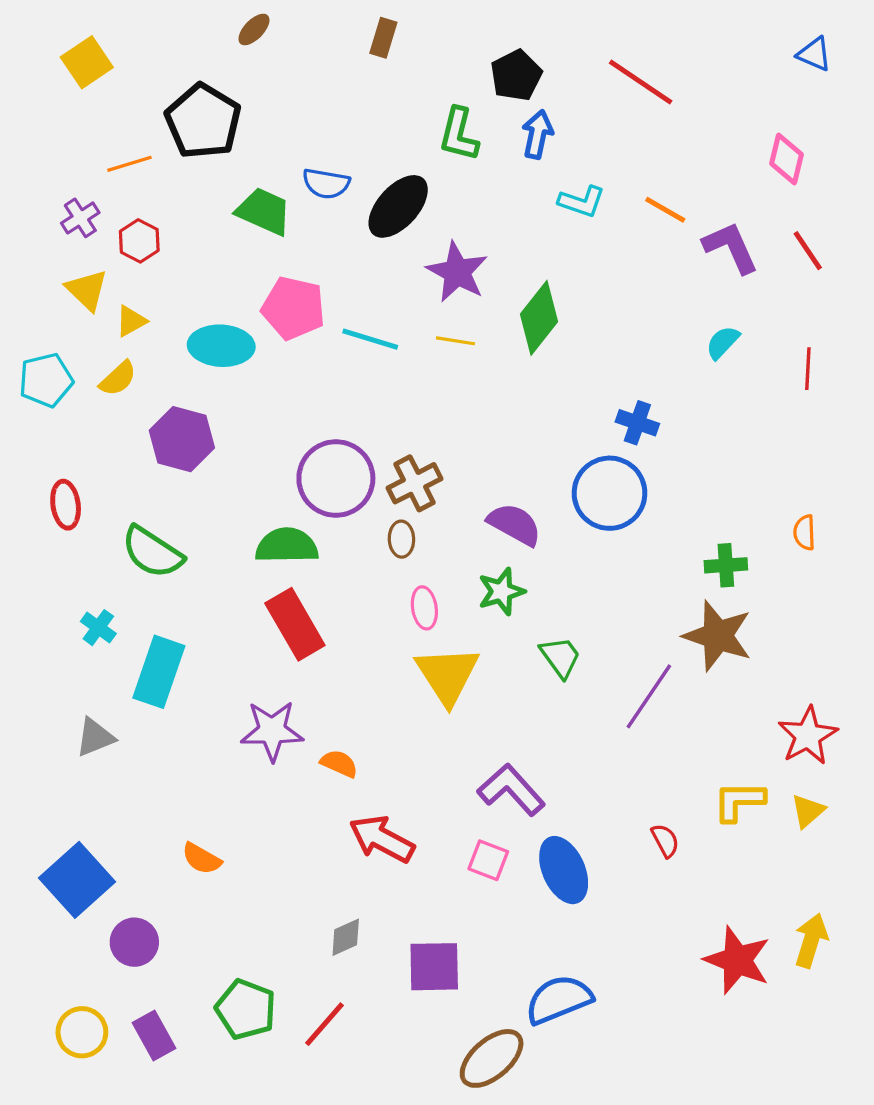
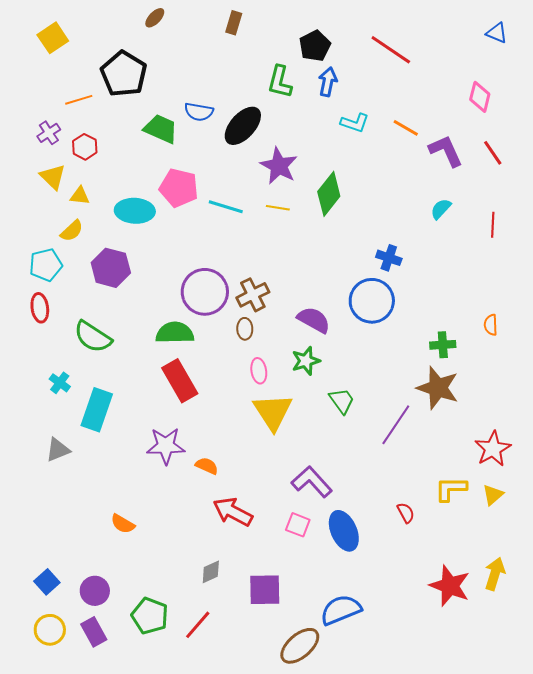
yellow triangle: (131, 321) -> (80, 196), turned 35
cyan pentagon: (46, 380) -> (46, 265), moved
blue square: (77, 880) -> (47, 582), moved, size x0.6
purple circle: (134, 942) -> (95, 591), moved

